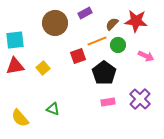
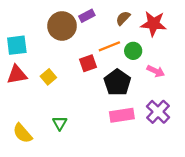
purple rectangle: (85, 13) -> (87, 16), moved
brown semicircle: (112, 24) -> (123, 18), moved
pink arrow: (146, 56) -> (156, 71), moved
pink rectangle: (108, 102) -> (122, 115), size x1.5
green triangle: (53, 109) -> (60, 123), turned 40

